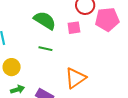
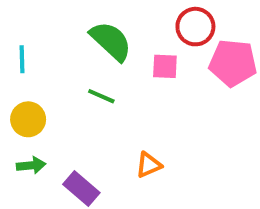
orange triangle: (75, 78) -> (149, 165), size x0.6

